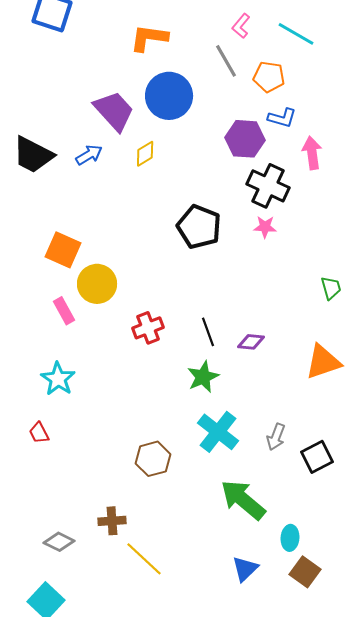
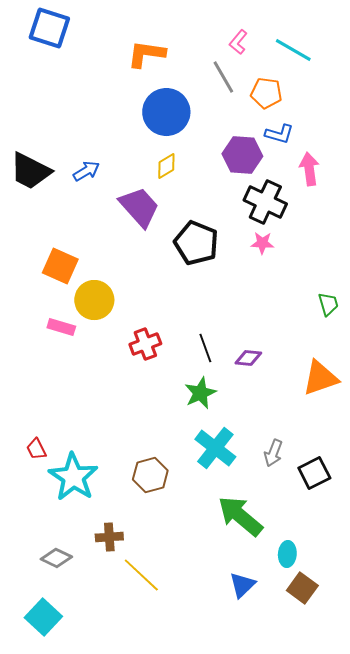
purple trapezoid: (114, 111) -> (139, 207), moved
yellow diamond: (145, 154) -> (166, 166), moved
pink rectangle: (64, 311) -> (61, 327), turned -44
cyan star: (58, 379) -> (73, 477), moved, size x1.4

